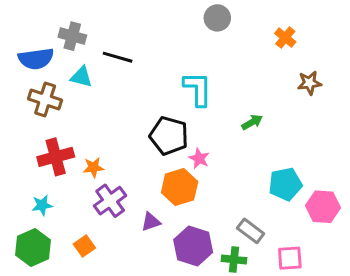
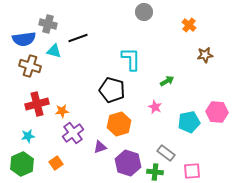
black line: (118, 57) -> (78, 38), turned -36
pink star: (199, 158) -> (155, 107), moved
pink hexagon: (323, 207) -> (217, 112), moved

